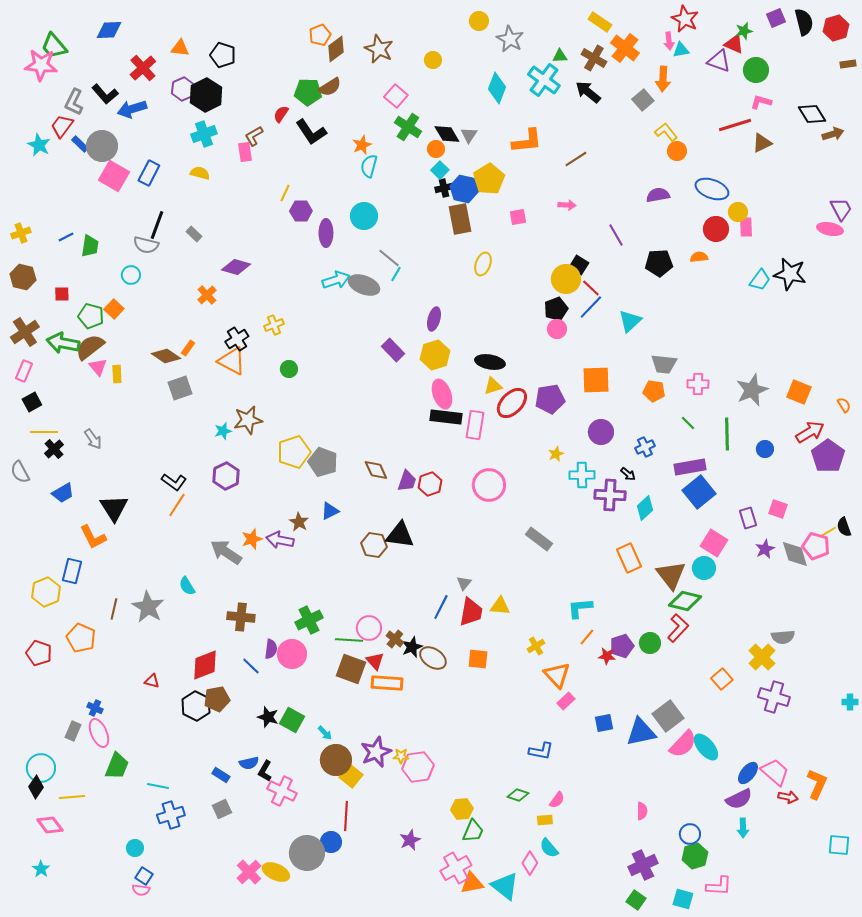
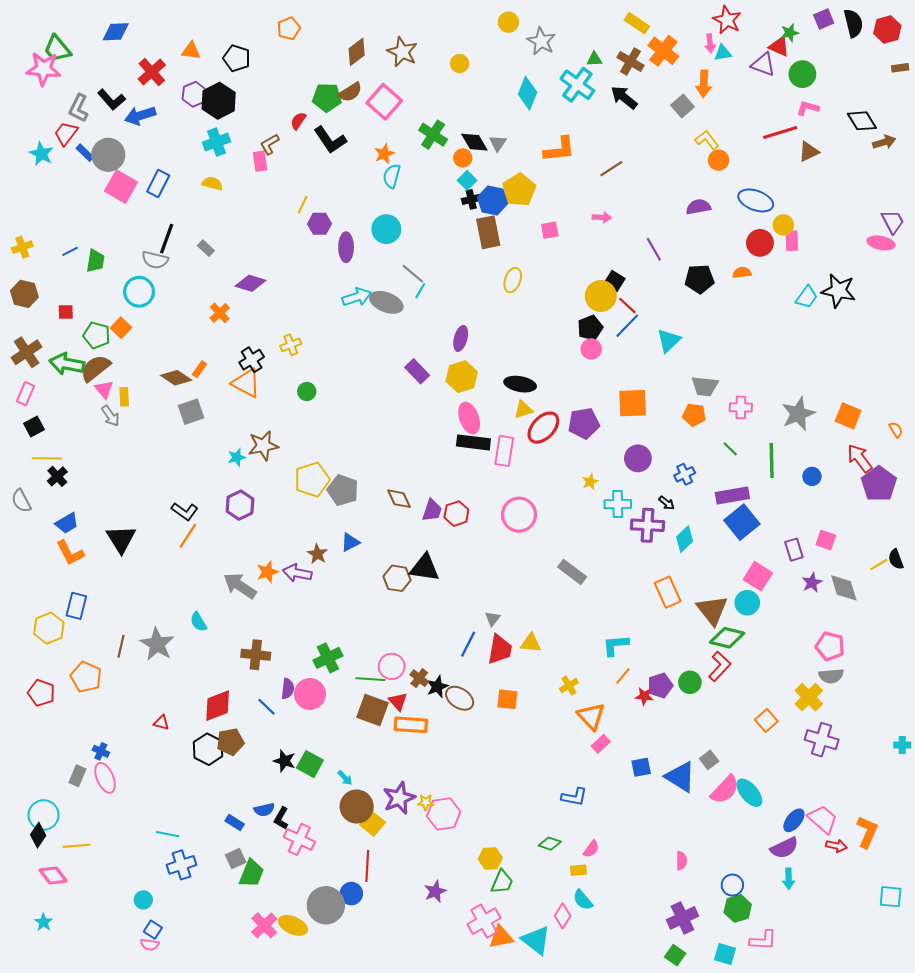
orange pentagon: (320, 35) -> (289, 29), moved
pink square: (396, 96) -> (384, 102), moved, size x1.4
cyan circle: (131, 275) -> (139, 292), size x1.5
red arrow: (810, 432) -> (860, 458), turned -96
gray arrow: (93, 439) -> (110, 416), moved
orange L-shape: (93, 537) -> (70, 553), moved
pink pentagon: (816, 546) -> (830, 646), moved
gray square: (668, 716) -> (709, 760), size x0.6
blue triangle: (641, 732) -> (680, 777), turned 44
green trapezoid: (117, 766) -> (252, 873), moved

